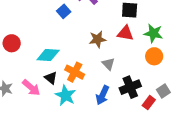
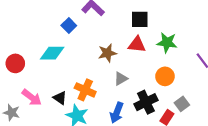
cyan diamond: (48, 55) -> (52, 53), moved
orange circle: (154, 56) -> (165, 76), moved
gray triangle: (108, 64) -> (121, 79), turned 48
pink arrow: (31, 88) -> (32, 97), moved

